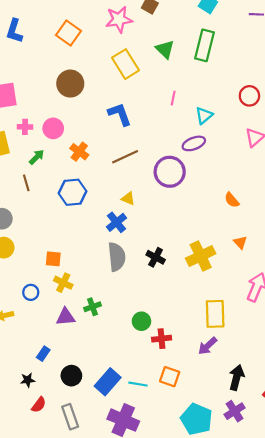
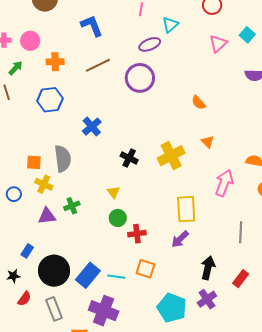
purple ellipse: (194, 143) -> (150, 44), moved
orange cross: (79, 152) -> (55, 62), turned -36
yellow triangle: (128, 199) -> (113, 192), moved, turned 32
gray semicircle: (117, 257) -> (63, 159), moved
black circle: (71, 376) -> (54, 271), size x1.6

